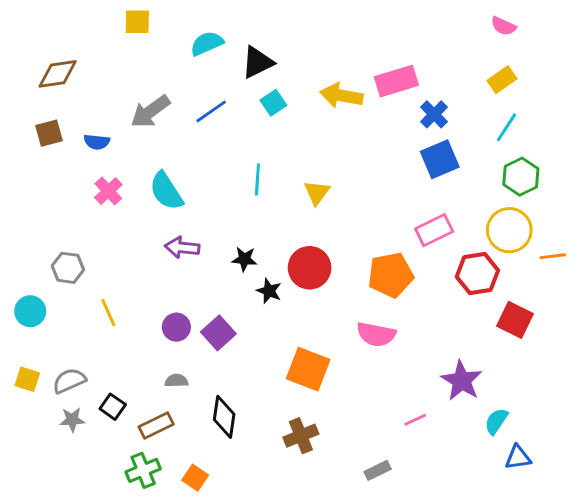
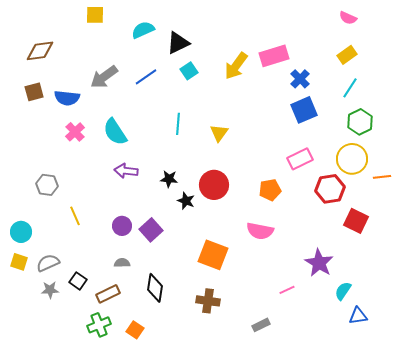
yellow arrow: (341, 96) -> (236, 66), turned -64
blue semicircle: (97, 142) -> (67, 98), size x1.4
orange pentagon: (391, 275) -> (270, 190), size x0.7
cyan circle: (30, 311) -> (21, 232), moved
brown cross: (301, 436) -> (208, 301), turned 30

